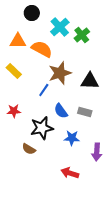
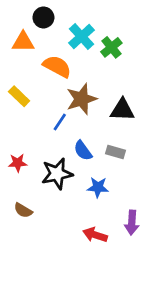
orange triangle: (18, 41) -> (23, 42), moved
red star: (14, 111) -> (18, 163), moved
brown semicircle: (29, 149) -> (23, 210), moved
purple arrow: (97, 152) -> (132, 223), moved

